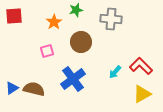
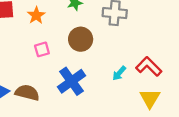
orange star: (54, 22) -> (36, 15), moved
yellow triangle: (142, 94) -> (150, 98), turned -30

